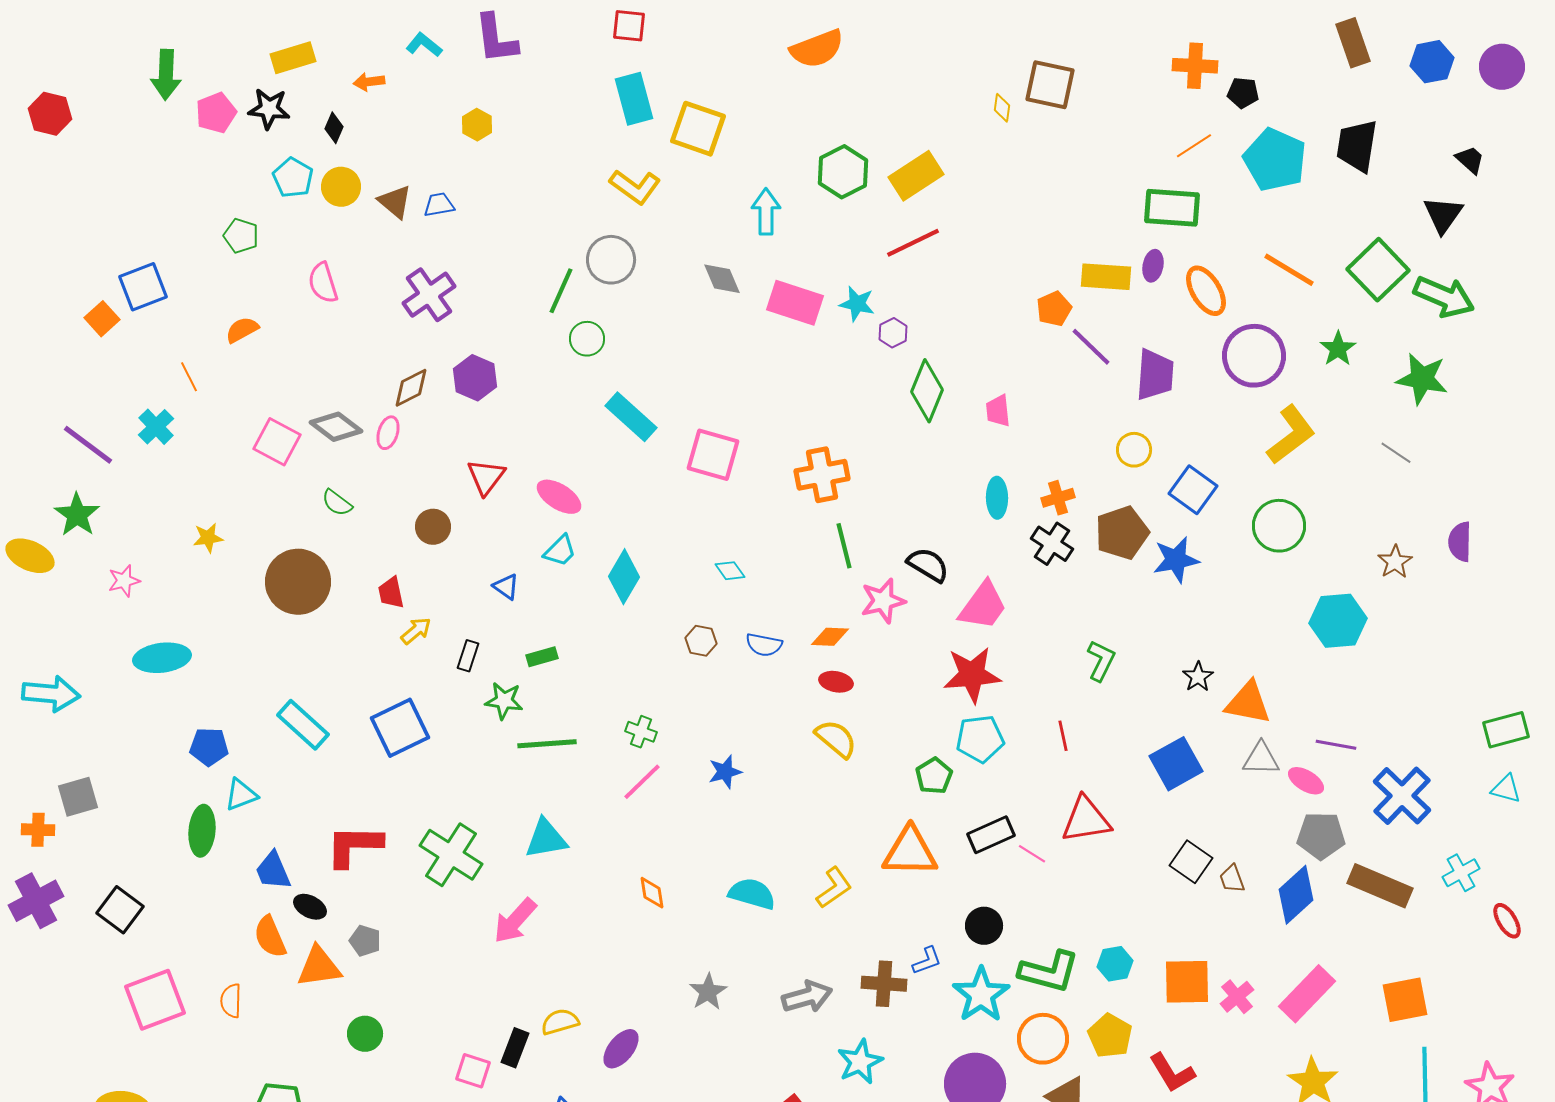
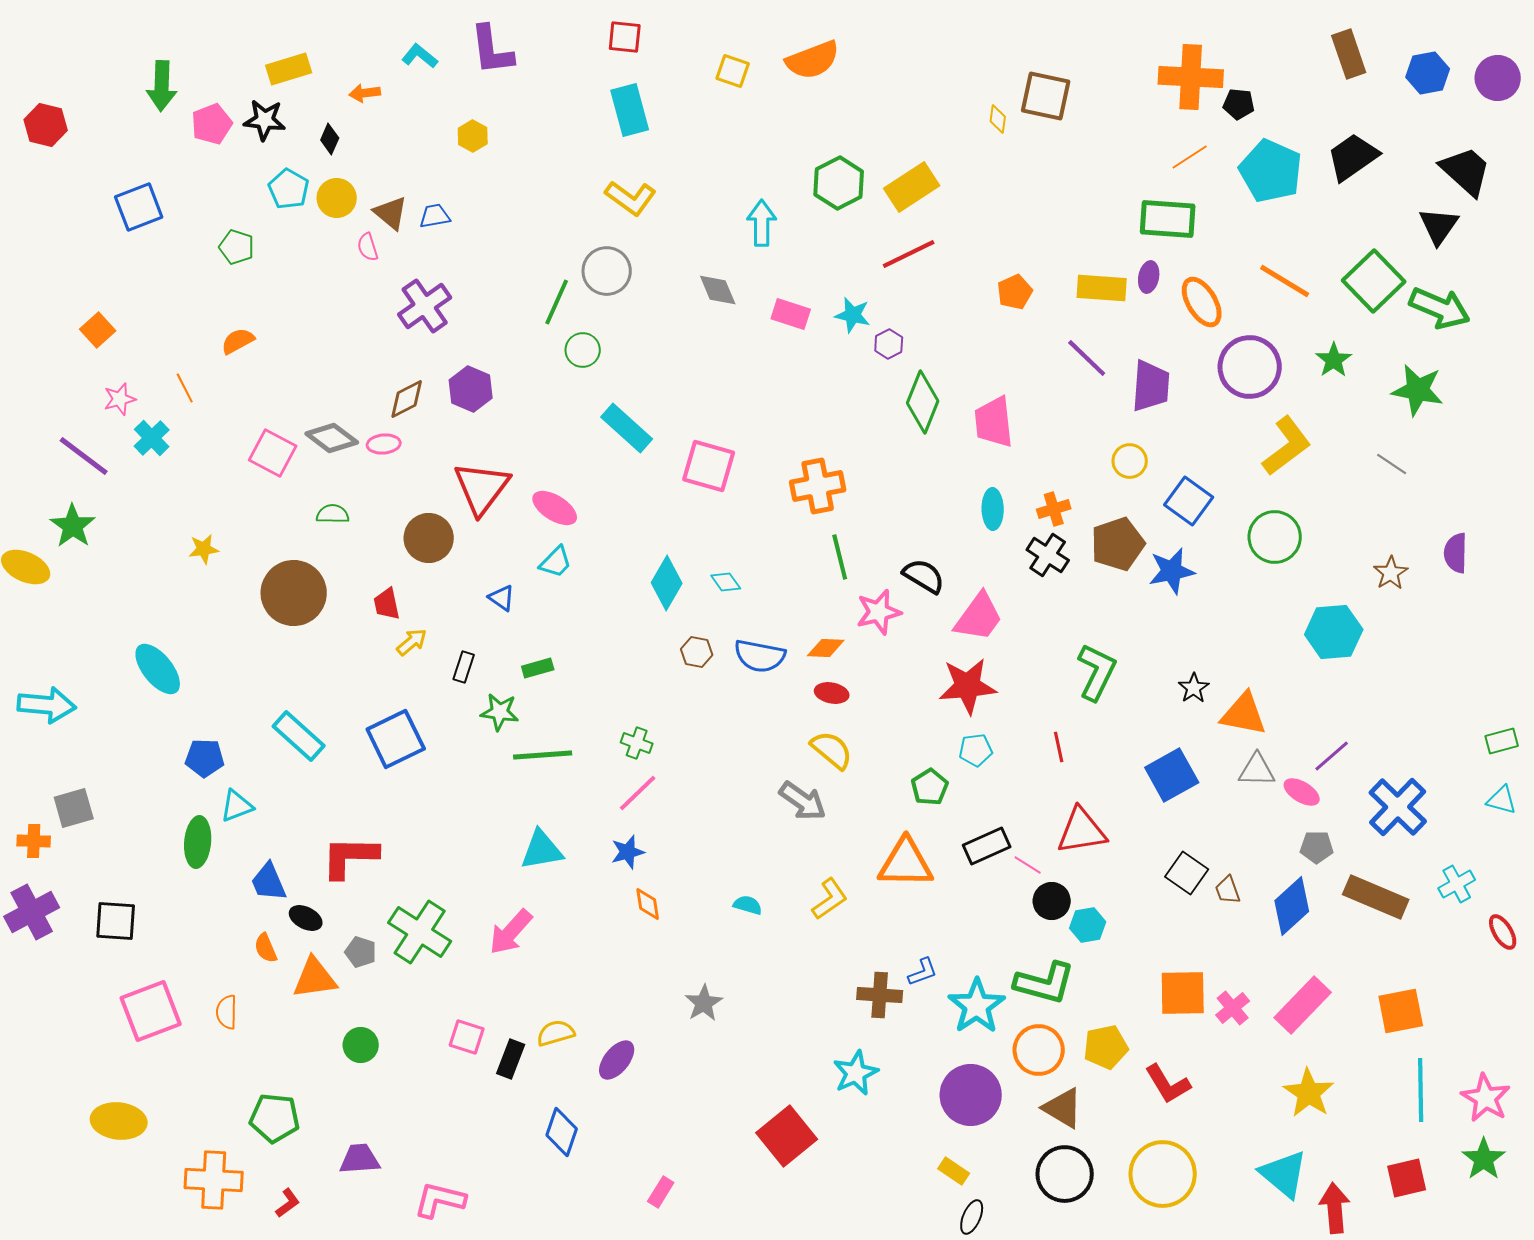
orange cross: (1195, 66) -> (1191, 77), size x1.4
yellow square: (698, 129) -> (733, 71), moved, size x0.6
black trapezoid: (1357, 146) -> (1353, 157), turned 46
black trapezoid: (1470, 160) -> (1466, 171), size x1.8
pink semicircle: (323, 283) -> (368, 247), moved, size x0.7
blue square: (143, 287) -> (139, 207), moved
pink rectangle: (795, 303) -> (791, 314), size x0.7
orange pentagon: (1054, 309) -> (1015, 292), moved
pink trapezoid: (998, 411) -> (994, 422), size x1.6
pink ellipse: (388, 433) -> (384, 444), turned 68
red triangle: (486, 477) -> (482, 488), size x1.5
green semicircle: (337, 503) -> (333, 514), turned 144
brown circle: (433, 527) -> (429, 538), size x1.4
cyan diamond: (624, 577) -> (667, 583), moved
pink star: (124, 581) -> (120, 399), moved
blue semicircle: (764, 645) -> (760, 656), size x1.4
cyan ellipse: (162, 658) -> (158, 669), turned 58
green L-shape: (1101, 661) -> (1097, 672), size x1.4
green rectangle: (1506, 730) -> (1502, 741), size x0.7
cyan pentagon: (980, 739) -> (976, 750), size x0.7
purple line: (1336, 745) -> (1332, 756), turned -51
blue star: (725, 772) -> (628, 852), moved
gray pentagon: (1321, 836) -> (1317, 847), size x0.7
green cross: (451, 855) -> (420, 932), moved
cyan semicircle: (752, 894) -> (748, 905), size x0.6
black square: (120, 910) -> (116, 921), turned -33
black circle: (984, 926) -> (1052, 901), moved
orange semicircle: (270, 937) -> (266, 948), size x0.7
cyan hexagon: (1115, 964) -> (1088, 925), moved
gray arrow: (807, 997) -> (803, 801), moved, turned 51
yellow pentagon: (1110, 1036) -> (1106, 1047), turned 30
pink square: (473, 1071) -> (467, 1037), moved

